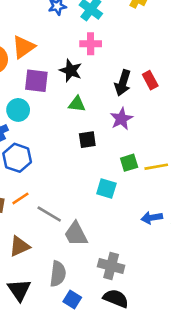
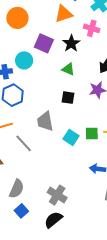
orange triangle: (23, 47) -> (64, 14), moved
green square: (129, 163) -> (92, 134), moved
gray trapezoid: (76, 234) -> (45, 121), moved
black semicircle: (116, 298) -> (53, 220), turned -78

